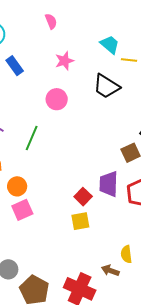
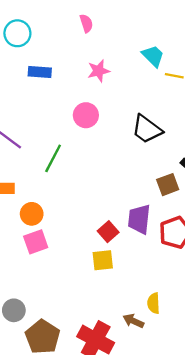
blue rectangle: (15, 66) -> (40, 72), turned -54
black trapezoid: (106, 86) -> (147, 129), moved

